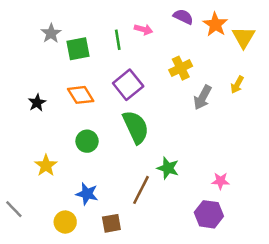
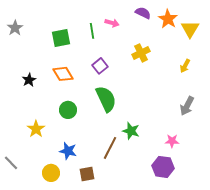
gray star: (51, 33) -> (15, 28), moved
purple square: (128, 85) -> (100, 66), size x0.7
gray arrow: (203, 98) -> (187, 106), moved

